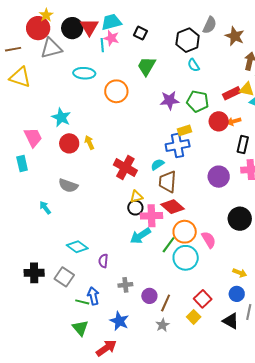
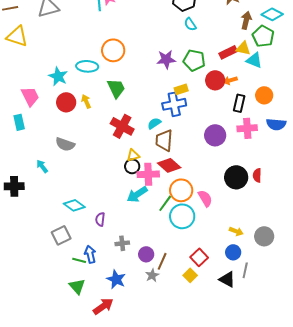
green trapezoid: (146, 66) -> (116, 88), moved, turned 125
cyan ellipse: (84, 73) -> (87, 66), moved
black cross: (34, 273) -> (14, 186), moved
gray square: (64, 277) -> (61, 235), turned 30
gray star: (162, 325) -> (152, 275), moved

